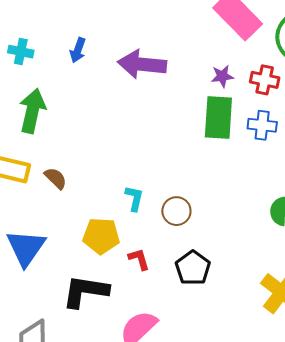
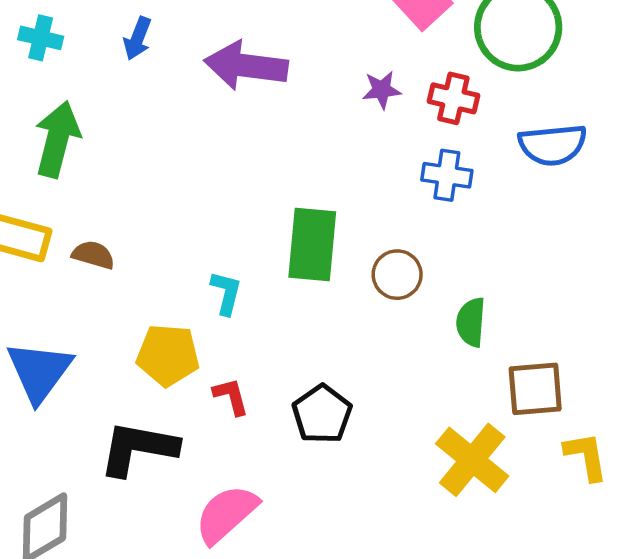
green rectangle: (218, 118) -> (312, 245), moved
brown semicircle: (56, 178) -> (93, 255), turned -30
brown circle: (176, 211) -> (397, 275), moved

